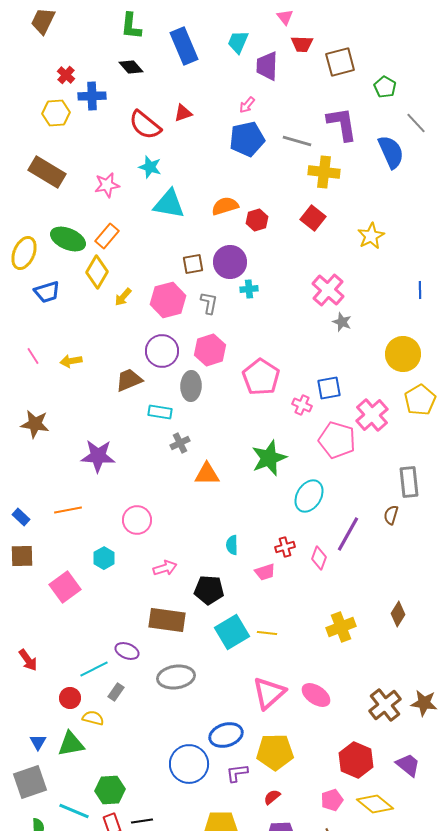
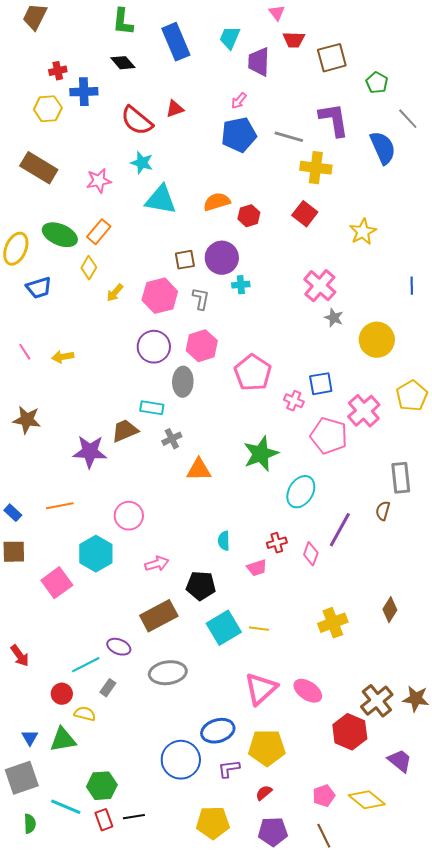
red cross: (66, 75) -> (58, 71), turned 36
yellow diamond: (97, 272) -> (89, 268), size x0.7
yellow circle: (403, 354) -> (377, 340), moved
brown trapezoid: (129, 380) -> (125, 431), moved
cyan hexagon: (104, 558) -> (96, 554), size x1.6
brown rectangle: (167, 620) -> (159, 616), turned -36
red hexagon: (356, 760) -> (350, 732), moved

